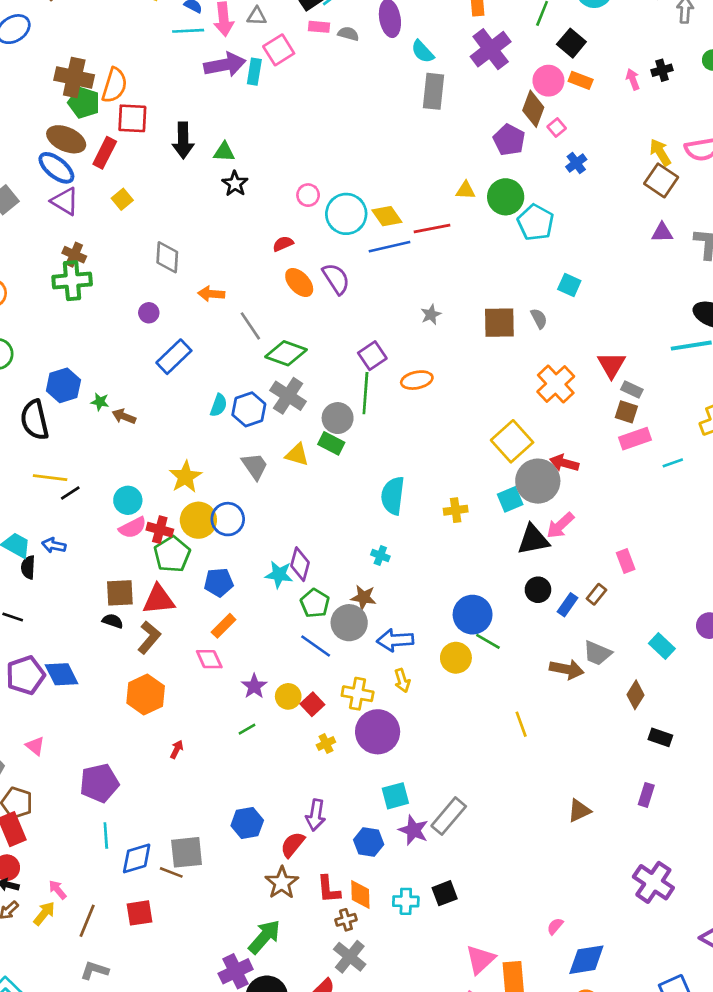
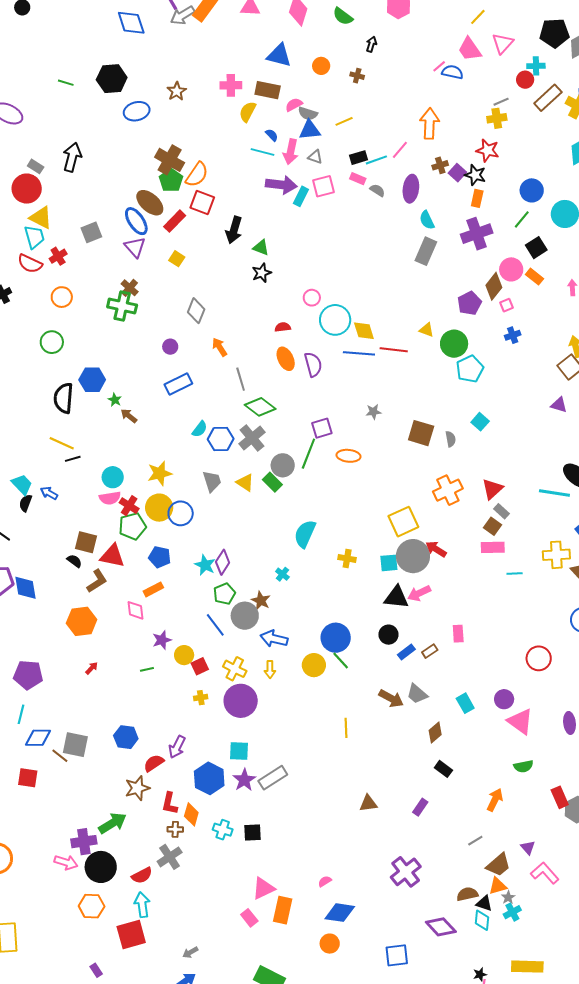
yellow square: (122, 199) -> (177, 259), turned -35
orange arrow: (211, 294) -> (220, 347), turned 36
blue hexagon: (369, 842) -> (209, 778), size x1.4

